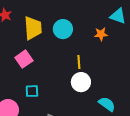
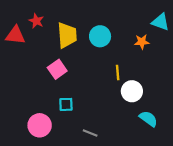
white circle: (81, 82) -> (132, 91), moved

